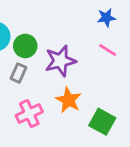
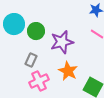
gray rectangle: (18, 73) -> (31, 60), moved

